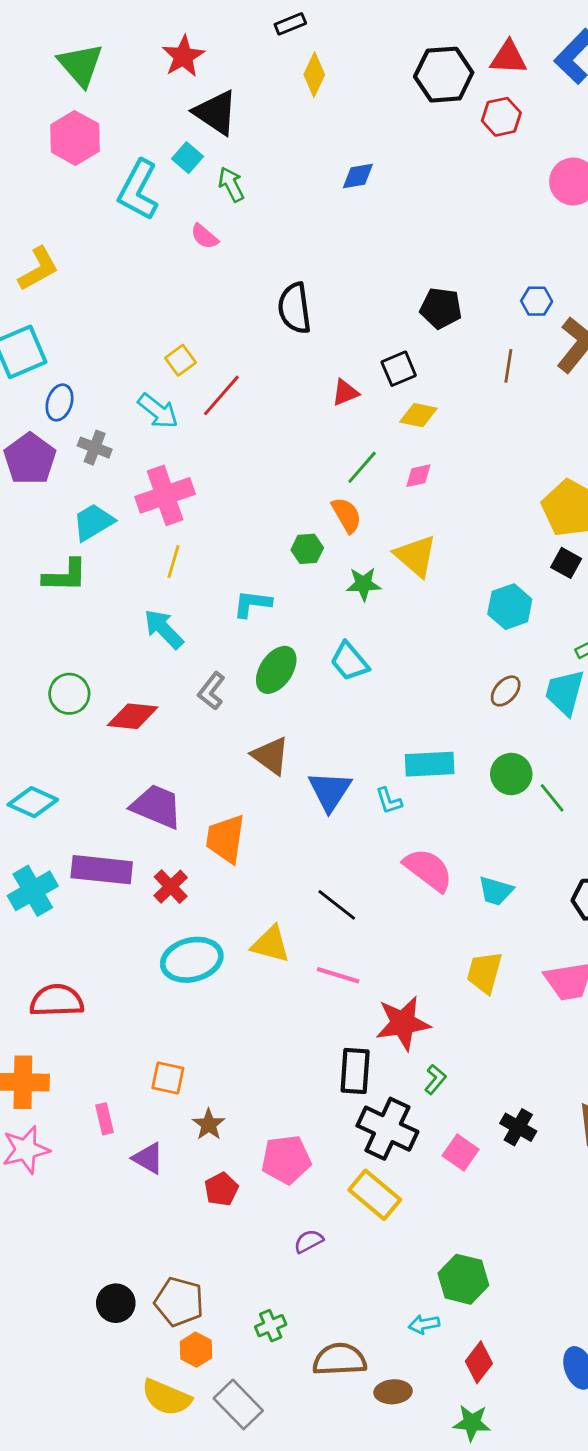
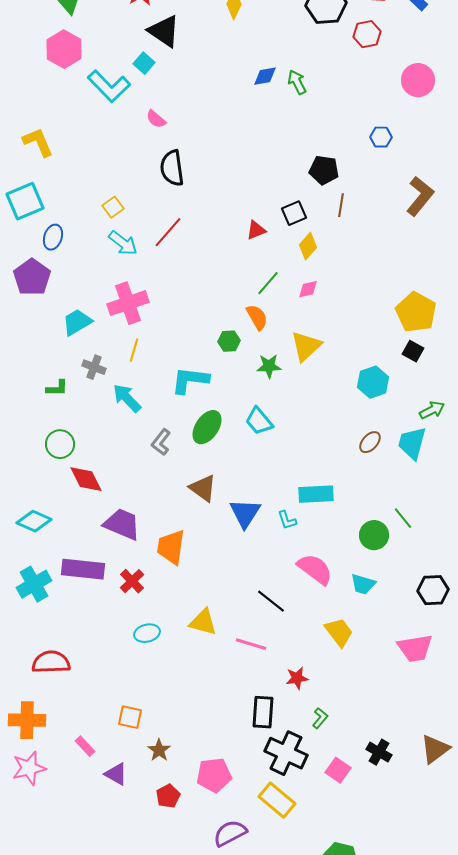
green arrow: (231, 184) -> (297, 82), moved
cyan L-shape: (138, 190) -> (109, 86), turned -72
yellow L-shape: (38, 269) -> (38, 142), turned -84
blue hexagon: (537, 301) -> (381, 137), moved
black semicircle: (295, 308) -> (172, 168), moved
yellow square: (181, 360) -> (113, 207), moved
brown line: (508, 366) -> (341, 205), moved
yellow diamond: (418, 415) -> (308, 246), turned -60
gray cross: (95, 448) -> (94, 367), moved
yellow triangle: (416, 556) -> (306, 346), turned 36
green L-shape: (65, 576) -> (57, 388), moved, size x0.7
cyan L-shape: (252, 604) -> (190, 380), size x1.4
red diamond: (133, 716) -> (86, 479), moved, turned 57
green circle: (511, 774) -> (374, 535), moved
black line: (337, 905) -> (271, 601), moved
cyan ellipse: (192, 960) -> (147, 633), size x0.6
yellow trapezoid: (485, 972) -> (339, 632), moved, turned 128
red star: (403, 1023) -> (297, 678), size x0.6
pink rectangle: (105, 1119) -> (85, 746), turned -30
purple semicircle: (309, 1241) -> (230, 833), size x1.6

